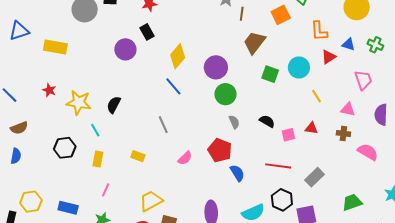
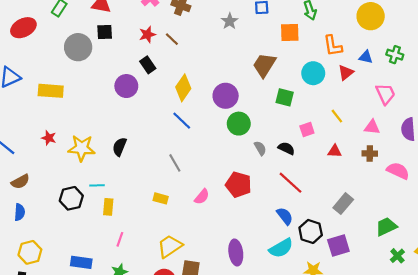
brown line: (242, 14) -> (172, 39), moved, turned -48
orange square: (281, 15) -> (290, 32), turned 30
cyan circle: (299, 67) -> (313, 73), moved
gray semicircle: (234, 122) -> (260, 148), moved
cyan line: (95, 130) -> (97, 185), moved, turned -56
pink square: (288, 135) -> (307, 129), moved
yellow rectangle: (138, 156) -> (161, 198), moved
red line: (278, 166) -> (291, 183), moved, turned 40
blue semicircle: (237, 173) -> (285, 216), moved
yellow hexagon: (31, 202) -> (30, 252), moved

